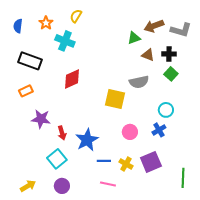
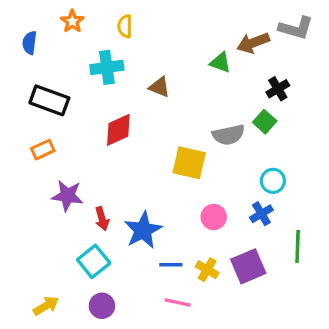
yellow semicircle: (76, 16) -> (125, 26), turned -32
orange star: (46, 23) -> (72, 21), moved
gray L-shape: (181, 30) -> (296, 28), moved
green triangle: (134, 38) -> (220, 62), turned 40
cyan cross: (65, 41) -> (107, 67), turned -30
black cross: (169, 54) -> (278, 89), turned -32
brown triangle: (148, 55) -> (159, 87), moved
green square: (171, 74) -> (265, 122), moved
green line: (183, 178) -> (298, 247), moved

